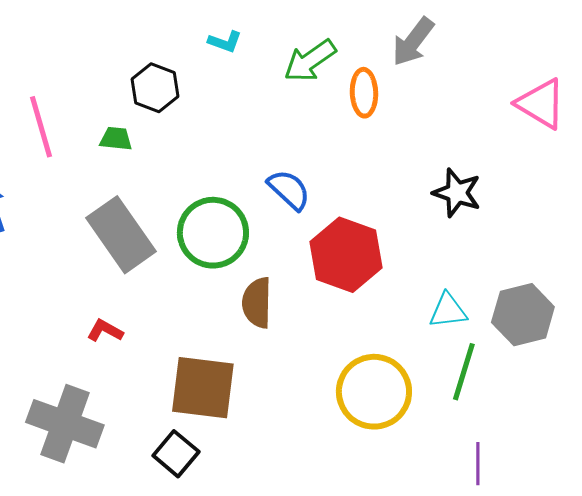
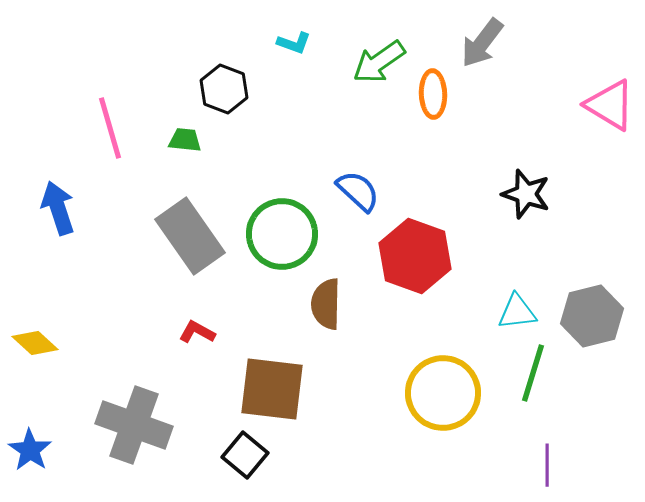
red L-shape: (105, 331) -> (197, 332), moved

